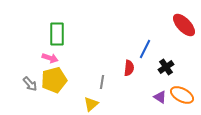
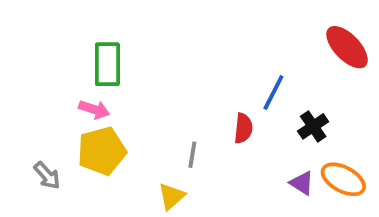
gray arrow: (30, 84) -> (47, 175), moved

